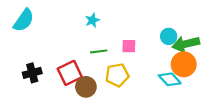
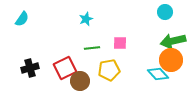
cyan semicircle: (24, 20) -> (22, 19), size x0.7
cyan circle: (169, 36) -> (165, 12), moved

